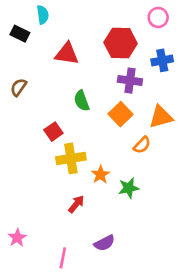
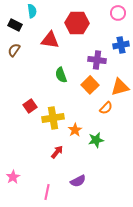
red hexagon: (121, 43) -> (77, 23), moved
brown semicircle: (19, 87) -> (14, 50), moved
red square: (53, 132) -> (30, 106), moved

